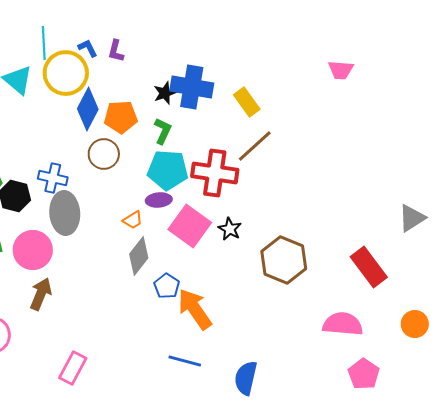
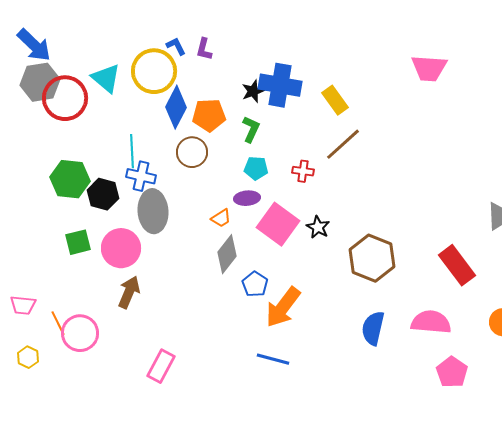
cyan line: (44, 43) -> (132, 151), moved
pink trapezoid: (341, 70) -> (429, 68), size x1.4
cyan pentagon: (168, 170) -> (256, 168), size x0.6
red cross: (215, 173) -> (303, 171), size x0.5
orange arrow: (195, 309) -> (283, 307), turned -108
blue semicircle: (246, 378) -> (373, 328), moved

